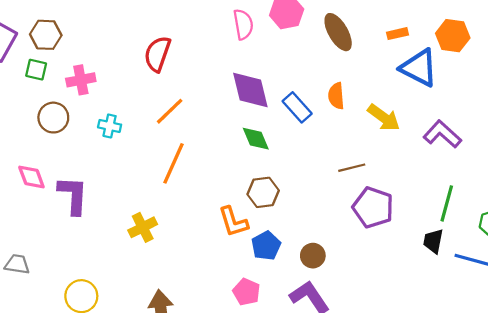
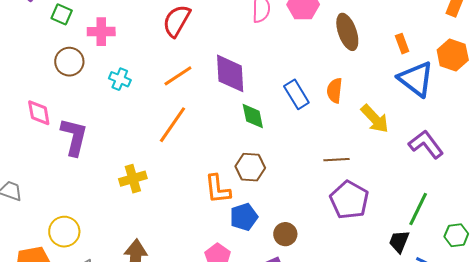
orange rectangle: (398, 34) -> (402, 44), turned 72
purple diamond: (250, 90) -> (230, 73), moved

